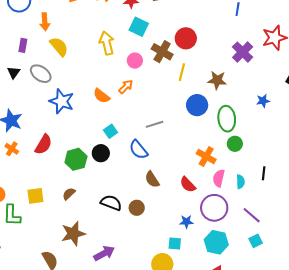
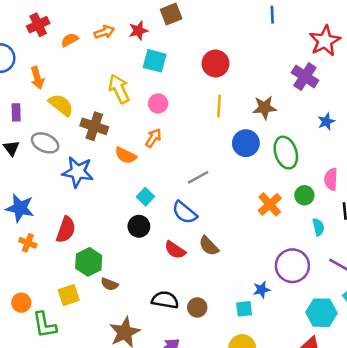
brown cross: (162, 52) -> (94, 126), moved
purple cross: (243, 52) -> (305, 77), moved
green circle: (235, 144) -> (304, 195), moved
orange cross: (206, 157) -> (270, 204), turned 30
green hexagon: (76, 159) -> (89, 262), moved
pink semicircle: (219, 178) -> (331, 179), moved
red semicircle: (188, 185) -> (175, 250), moved
brown semicircle: (69, 194) -> (109, 284), turned -104
black semicircle: (111, 203) -> (165, 300), moved
brown circle: (137, 208) -> (197, 307), moved
cyan hexagon: (216, 242) -> (321, 313), moved
cyan square: (175, 243) -> (244, 309), moved

